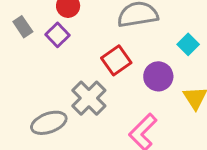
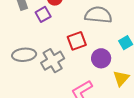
gray ellipse: (49, 123) -> (24, 55), moved

